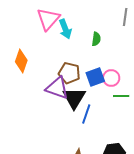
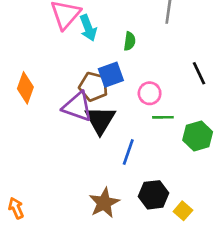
orange diamond: (21, 61) -> (25, 88), moved
blue square: (95, 77) -> (111, 75), moved
blue line: (86, 114) -> (128, 152), moved

